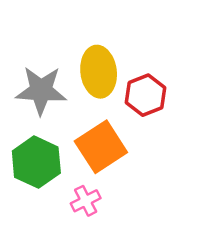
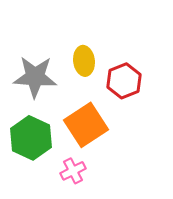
yellow ellipse: (99, 72) -> (84, 61), size x0.7

